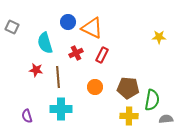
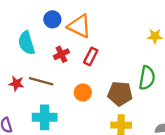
red star: (36, 70) -> (16, 83), moved
brown line: (58, 77) -> (41, 81), turned -70
green semicircle: (152, 100) -> (147, 78), moved

